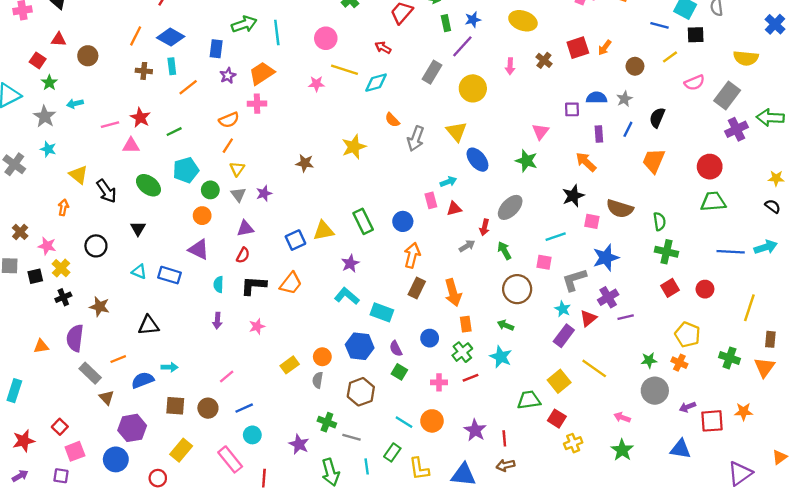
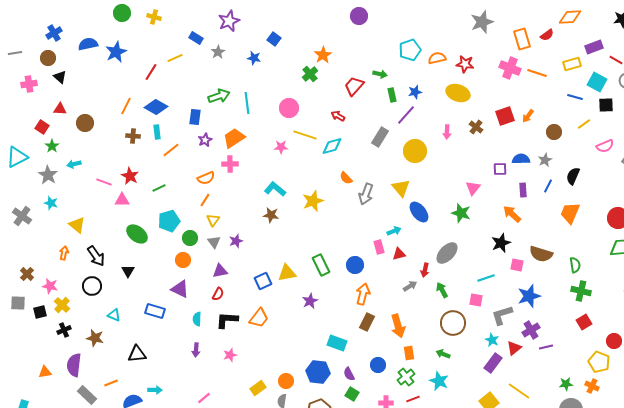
pink line: (110, 125) -> (104, 182), turned 35
black arrow: (106, 191) -> (96, 256), moved
cyan triangle: (139, 272) -> (114, 315), moved
red circle: (705, 289) -> (614, 341), moved
cyan L-shape: (347, 296) -> (275, 189), moved

